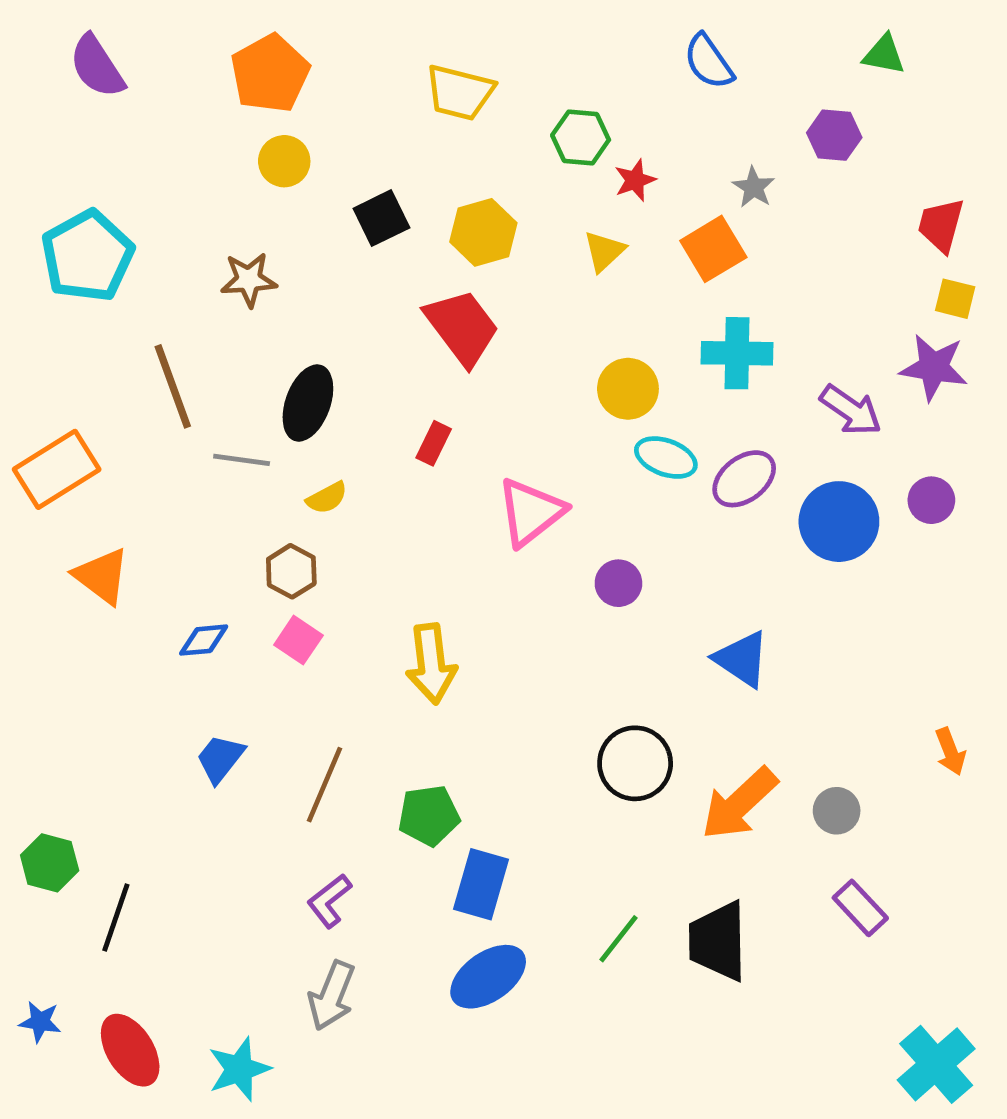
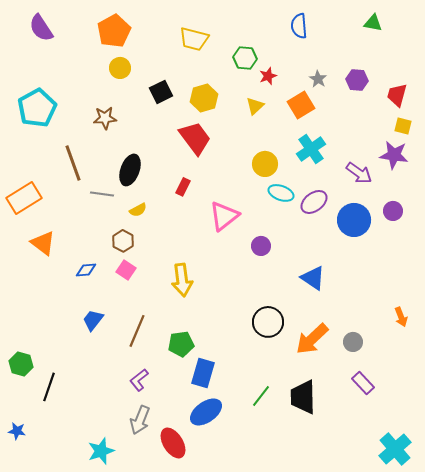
blue semicircle: (709, 62) -> (299, 26), turned 30
purple hexagon: (834, 135) -> (357, 80), moved
cyan cross: (737, 353) -> (311, 149), turned -36
red ellipse: (130, 1050) -> (173, 443), moved

